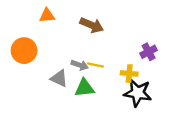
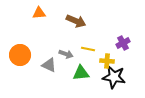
orange circle: (24, 51) -> (20, 55), moved
yellow line: (95, 65) -> (88, 49), moved
green triangle: (84, 88) -> (81, 73), moved

